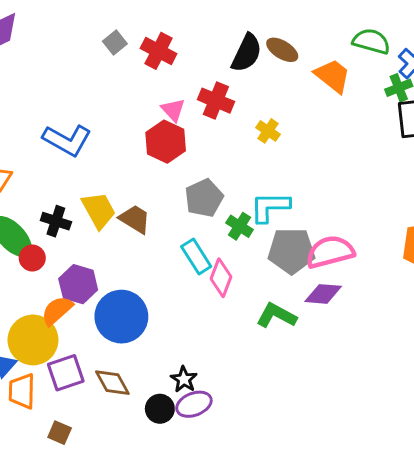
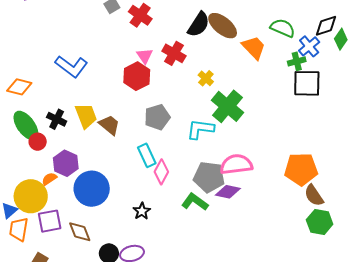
brown ellipse: (282, 50) -> (223, 26), size x1.4
green cross: (240, 226) -> (227, 106), moved, size x1.8
gray pentagon: (291, 251) -> (209, 177), moved
orange semicircle: (57, 311) -> (49, 179), size x0.7
black star: (184, 379) -> (142, 211), moved

